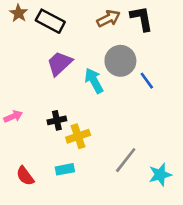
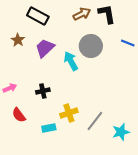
brown star: (19, 13) -> (18, 40), moved
blue line: (147, 81) -> (128, 43), moved, turned -32
yellow cross: (78, 136) -> (69, 113), moved
red semicircle: (25, 176) -> (19, 115), moved

